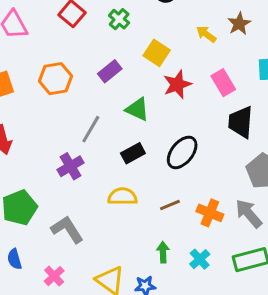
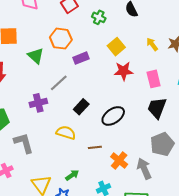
green cross: (119, 19) -> (99, 17), turned -32
purple rectangle: (110, 71) -> (81, 58), moved
orange hexagon: (56, 79) -> (61, 39), moved
green triangle: (137, 109) -> (36, 56), moved
black rectangle: (133, 153) -> (81, 107), turned -35
green arrow: (163, 252) -> (72, 175), moved, turned 40

